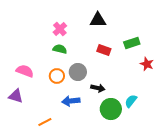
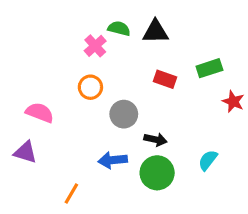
green semicircle: (60, 49) -> (119, 28), moved
orange circle: (57, 76) -> (90, 87), moved
green circle: (111, 109) -> (157, 173), moved
orange line: (45, 122) -> (71, 193), turned -32

